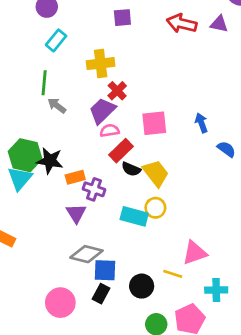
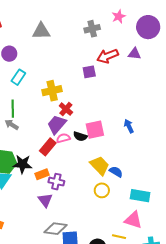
purple square: (122, 18) -> (89, 72), moved
red arrow: (182, 23) -> (107, 56), turned -30
gray arrow: (57, 106) -> (12, 125), moved
blue semicircle: (226, 149) -> (116, 172), moved
red rectangle: (121, 151) -> (48, 147), moved
black semicircle: (131, 169) -> (80, 136), moved
cyan rectangle: (134, 216) -> (140, 196), moved
pink triangle: (195, 253) -> (133, 220), turned 42

